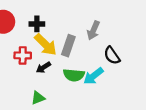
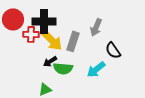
black cross: (37, 24) -> (44, 21), size x1.6
red cross: (23, 55) -> (31, 34), moved
green semicircle: (74, 75) -> (63, 68), moved

